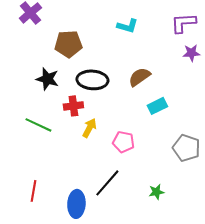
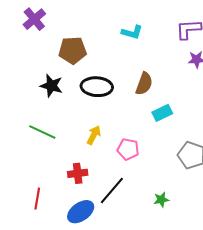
brown semicircle: (139, 77) -> (144, 84), turned 145
red cross: (73, 106) -> (78, 173), moved
blue ellipse: (76, 204) -> (81, 212), turned 52

